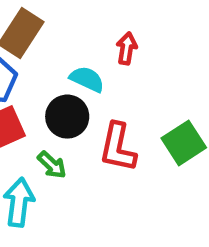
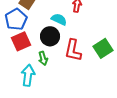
green arrow: (52, 165) -> (43, 58), turned 32

